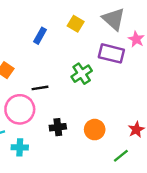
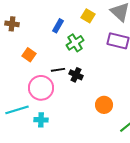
green cross: (82, 74) -> (75, 43), moved
black cross: (58, 127) -> (76, 75), moved, turned 32

